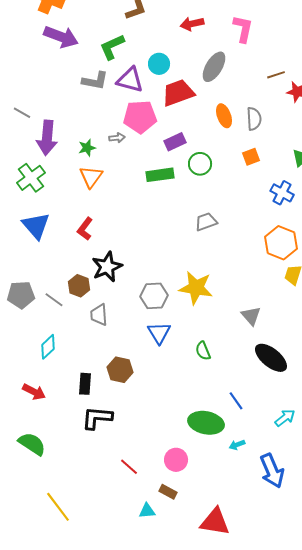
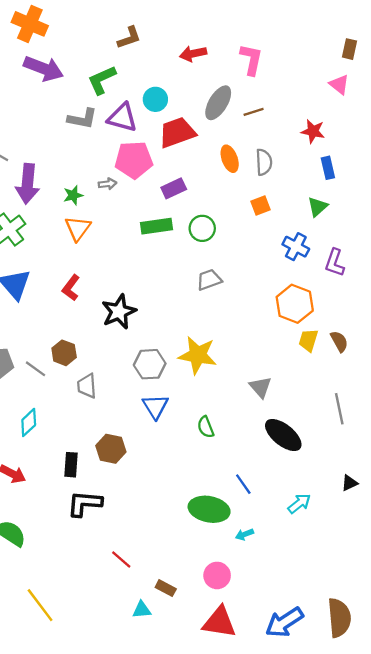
brown line: (276, 75) -> (254, 112), moved
green circle: (200, 164) -> (202, 228), moved
black star: (107, 267) -> (119, 312), moved
pink circle: (176, 460) -> (217, 575), moved
blue arrow: (272, 471) -> (284, 622), moved, turned 80

